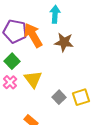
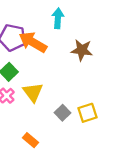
orange arrow: (33, 35) -> (33, 42), turned -30
brown star: (64, 42) -> (82, 50), moved

